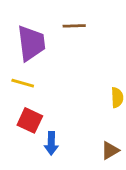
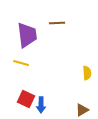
red square: (30, 120) -> (26, 99), moved

